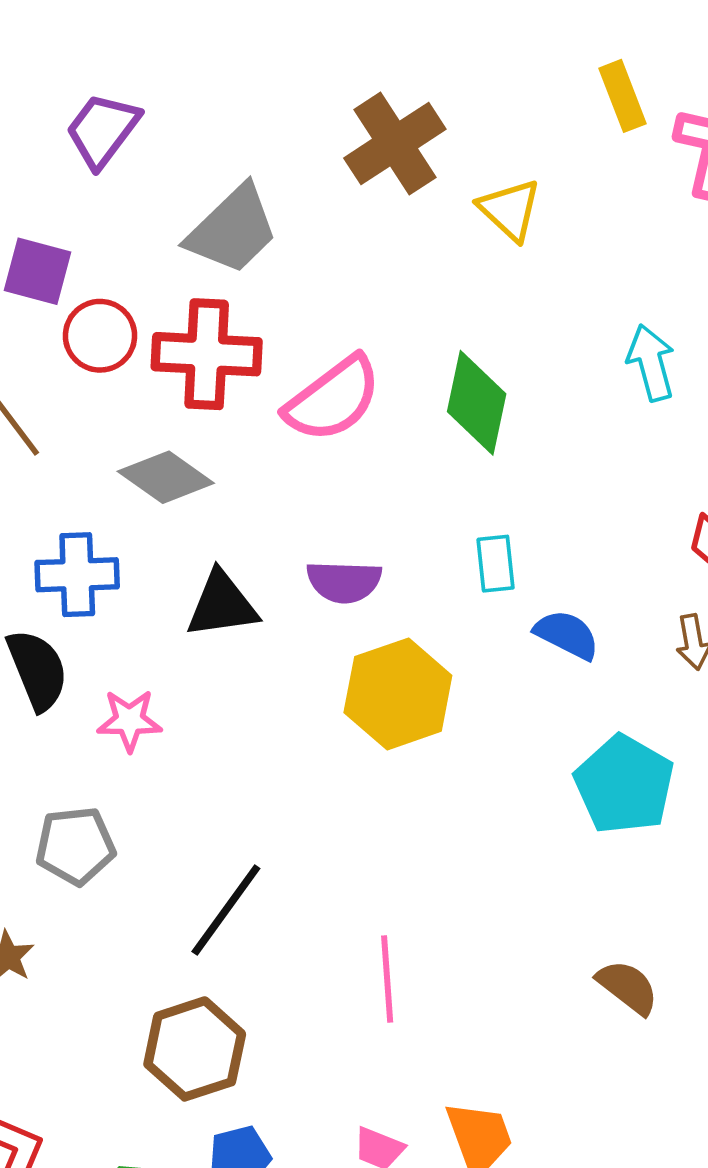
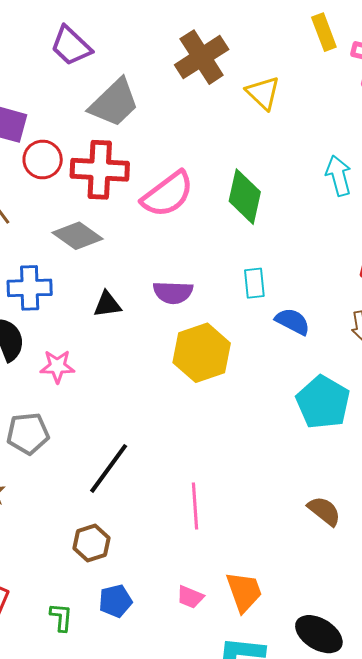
purple trapezoid: (103, 130) -> (71, 46), moved, turned -84
black triangle: (222, 605) -> (107, 304), size x0.7
brown hexagon: (195, 1049) -> (91, 543), size x0.7

